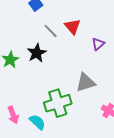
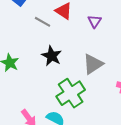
black star: (37, 53) -> (52, 56), moved

